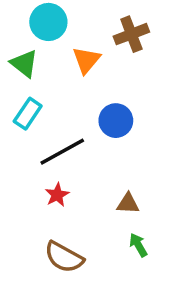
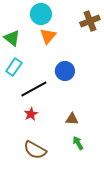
cyan circle: (48, 22) -> (41, 14), moved
brown cross: (131, 34) -> (90, 21), moved

